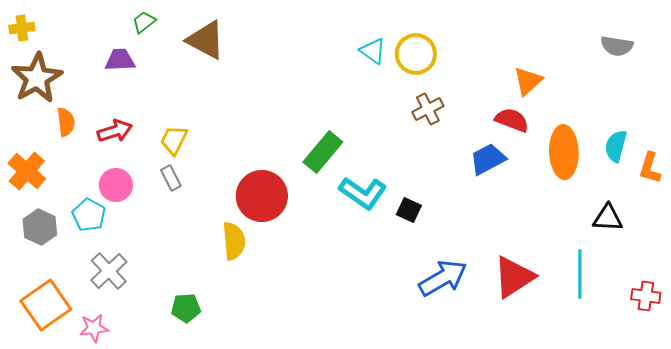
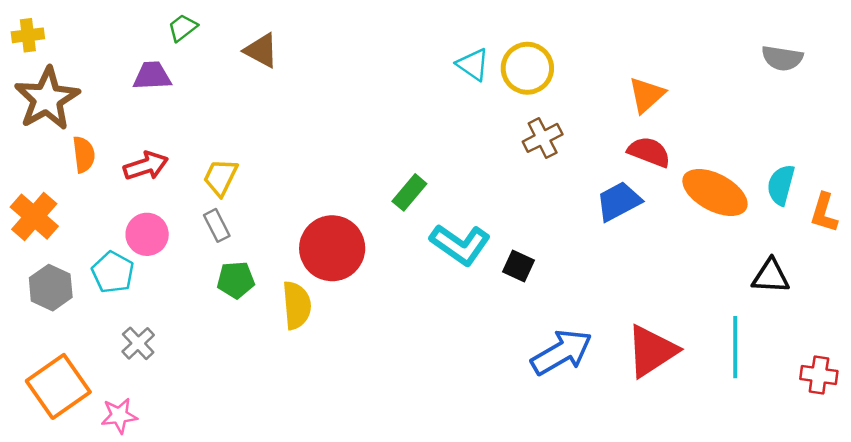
brown triangle: (206, 40) -> (261, 50), size x0.7
orange triangle: (528, 81) -> (647, 95), moved
green rectangle: (323, 152) -> (409, 192), size x0.7
orange ellipse: (564, 152) -> (715, 192), turned -60
gray cross: (109, 271) -> (138, 343), size x0.7
green pentagon: (186, 308) -> (236, 280), moved

